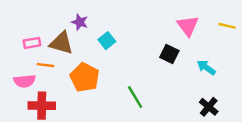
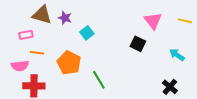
brown triangle: (61, 43) -> (42, 15), moved
cyan arrow: (206, 68) -> (177, 55), moved
green line: (135, 97) -> (99, 80), moved

